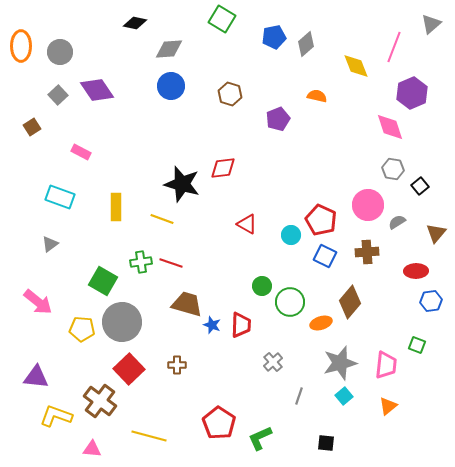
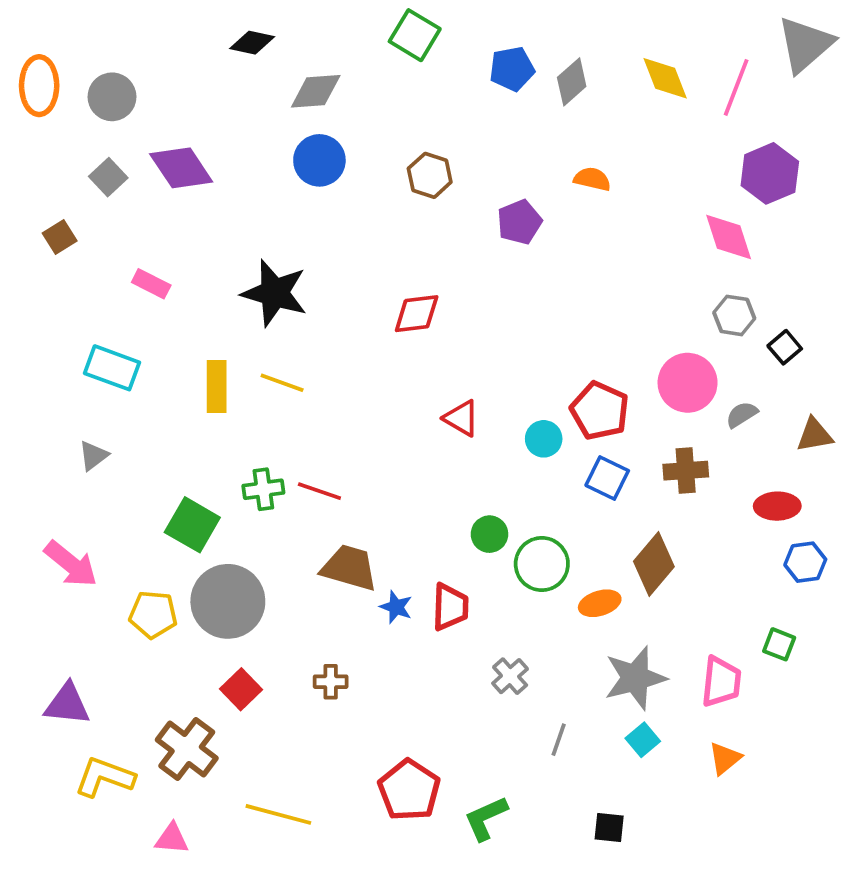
gray triangle: (431, 24) -> (805, 45), size x1.6
yellow diamond: (356, 66) -> (665, 78), moved
black star: (182, 184) -> (275, 293), moved
yellow line: (162, 219) -> (282, 383), moved
brown triangle: (436, 233) -> (815, 435), turned 40
red square: (129, 369) -> (241, 689), size x0.7

